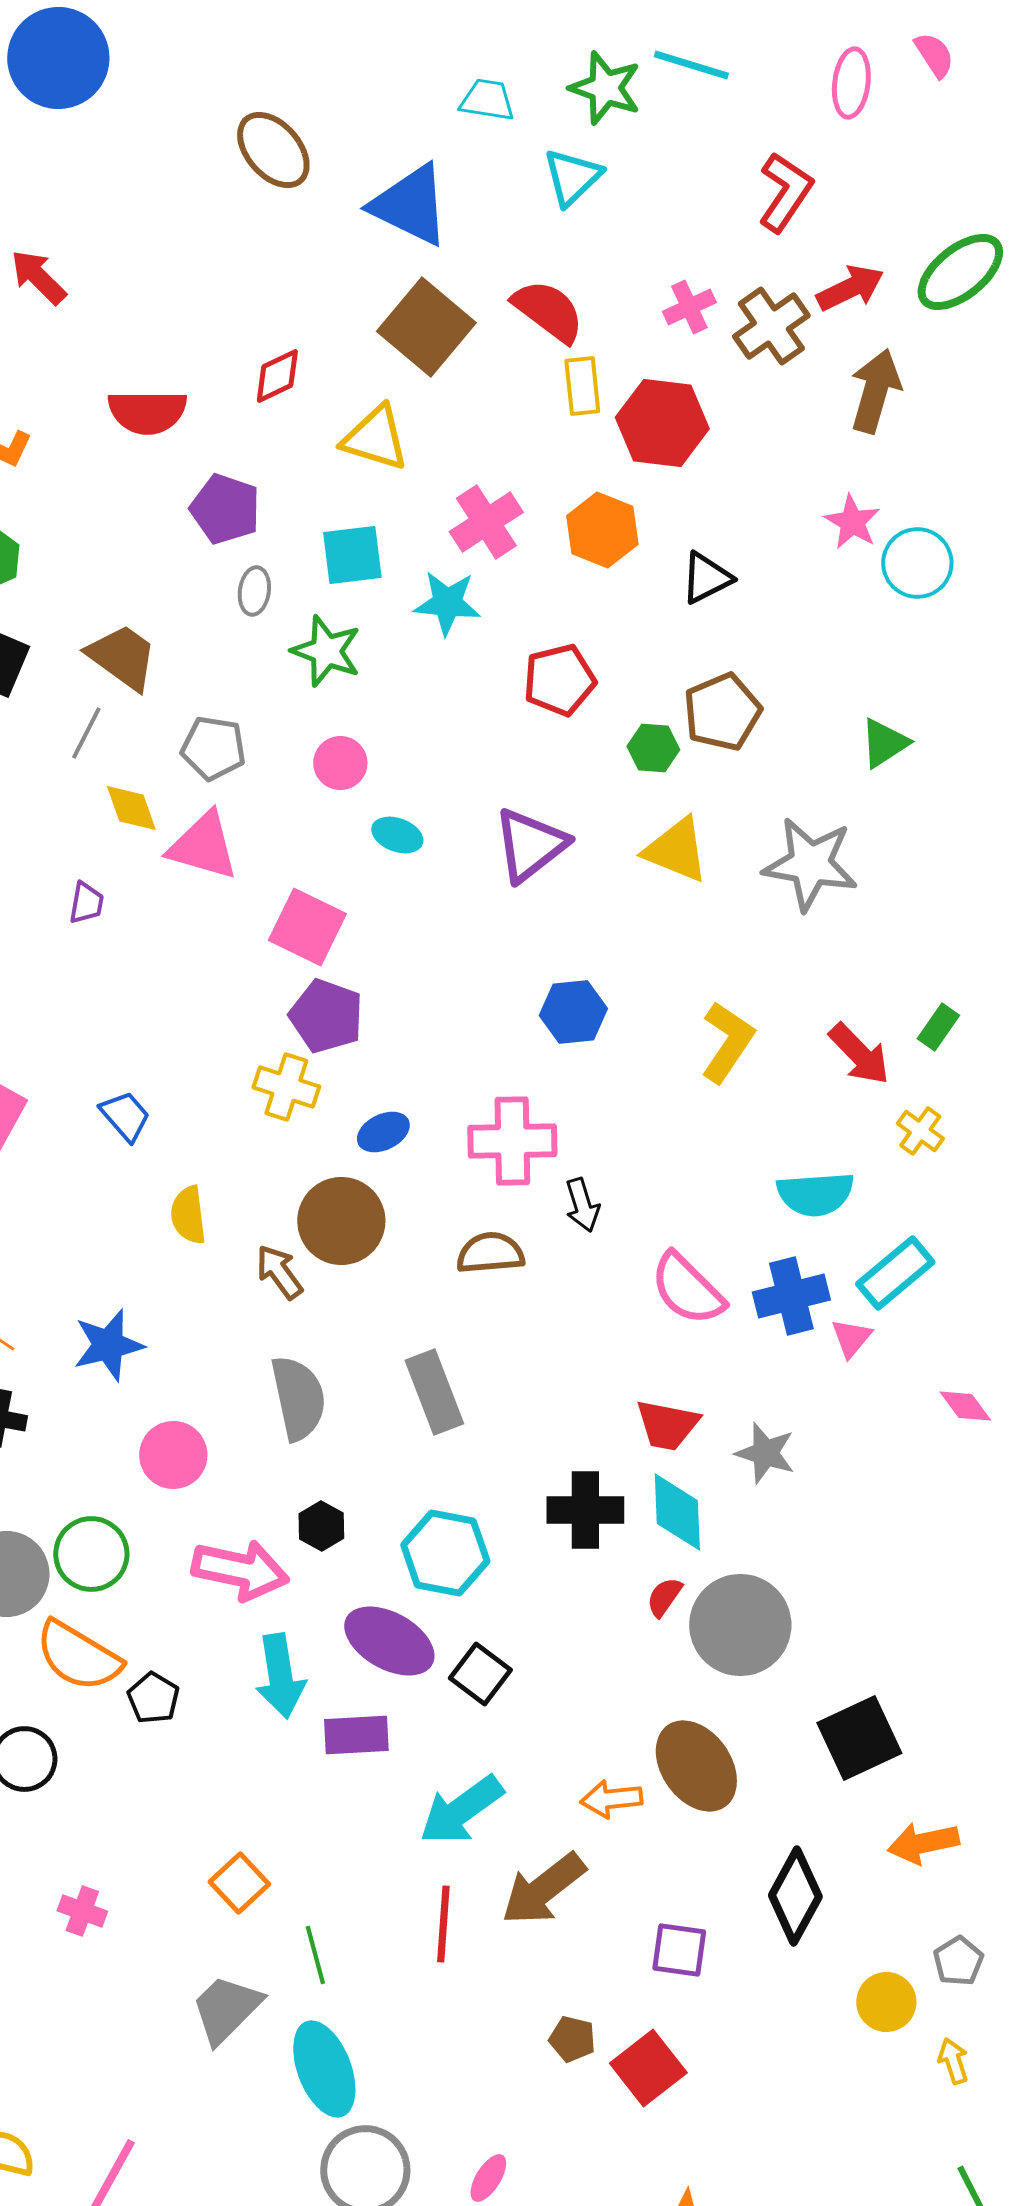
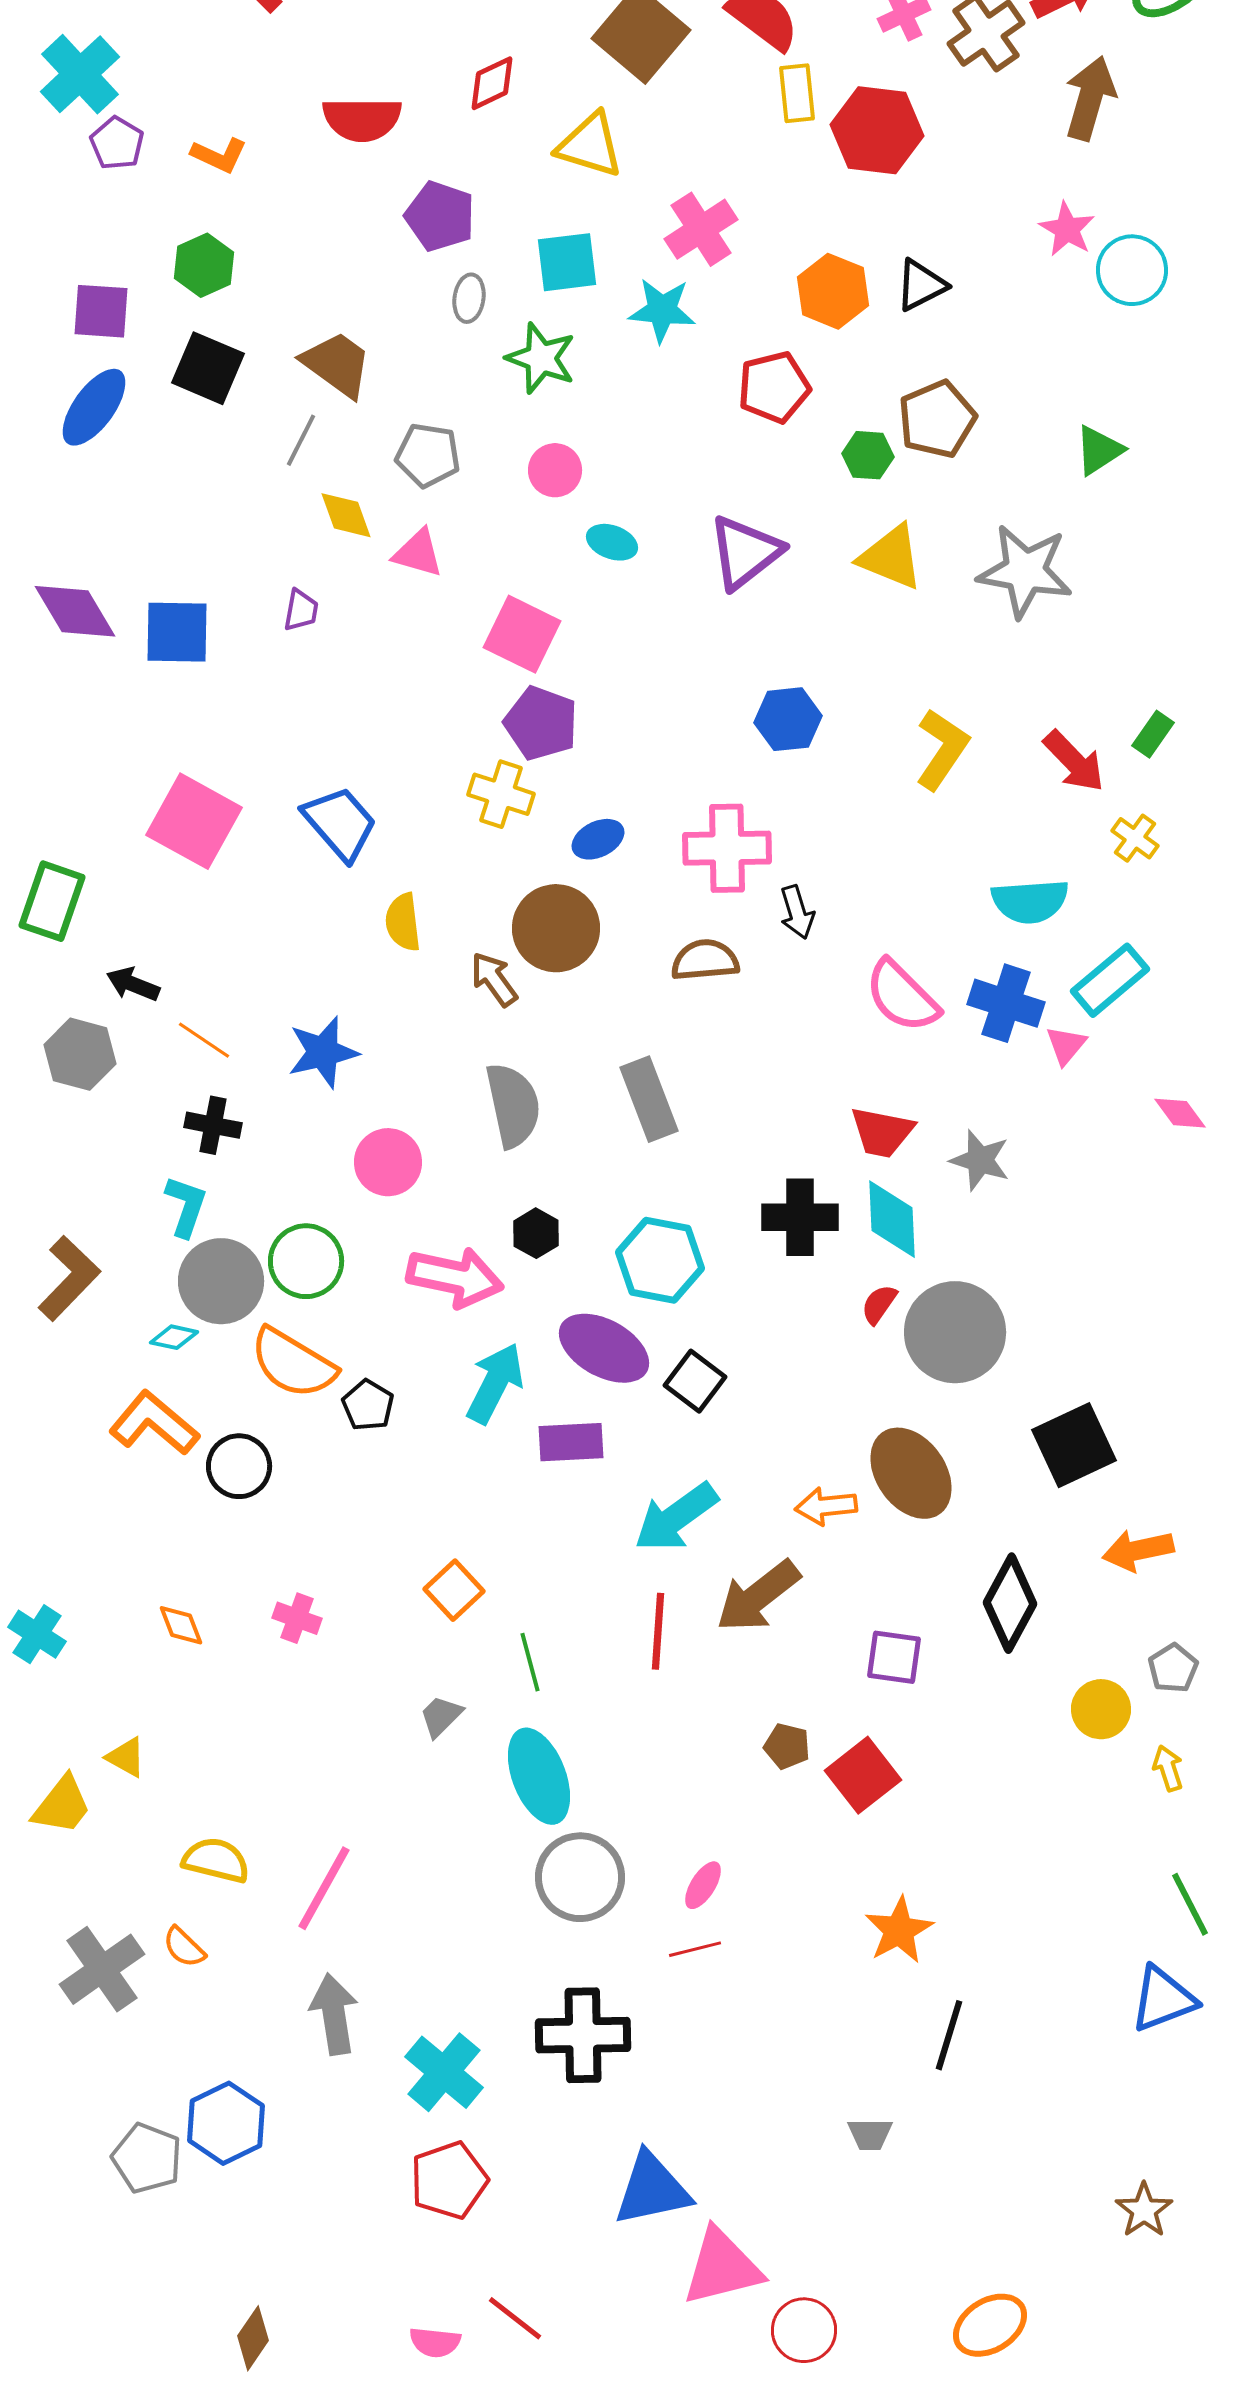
orange hexagon: (602, 530) -> (833, 291), moved
pink triangle: (203, 846) -> (418, 553), size x0.7
blue trapezoid: (125, 1116) -> (340, 823), size x1.5
blue cross: (791, 1296) -> (1006, 1003), turned 32
cyan arrow: (280, 1676) -> (495, 1383), turned -144
gray trapezoid: (226, 2009) -> (441, 1716), size x0.6

